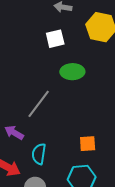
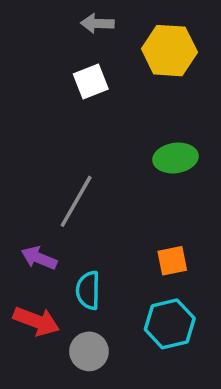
green ellipse: (72, 72) -> (176, 158), moved

